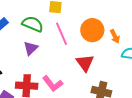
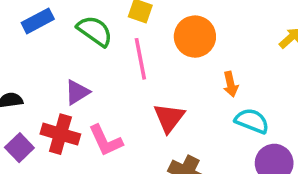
orange circle: (92, 30) -> (195, 37), moved
purple triangle: (31, 48) -> (77, 92), moved

